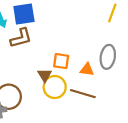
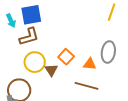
orange square: (61, 61) -> (66, 57), turned 35
yellow circle: (55, 87) -> (35, 62), moved

